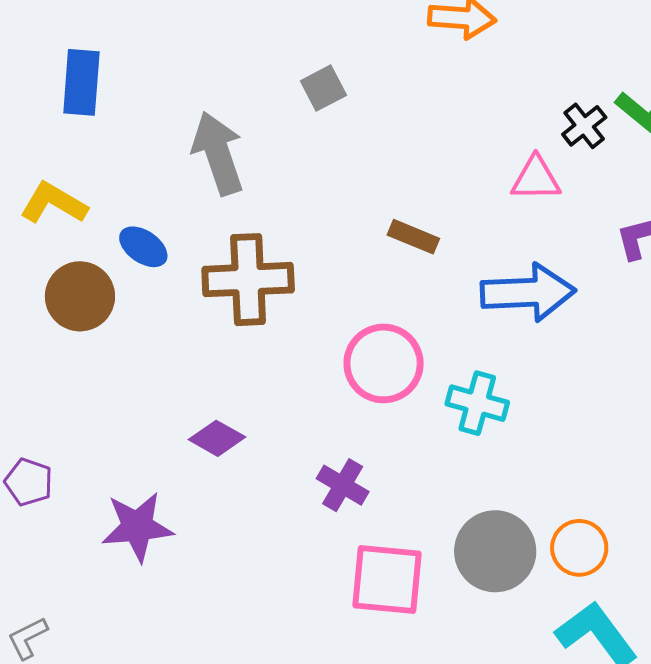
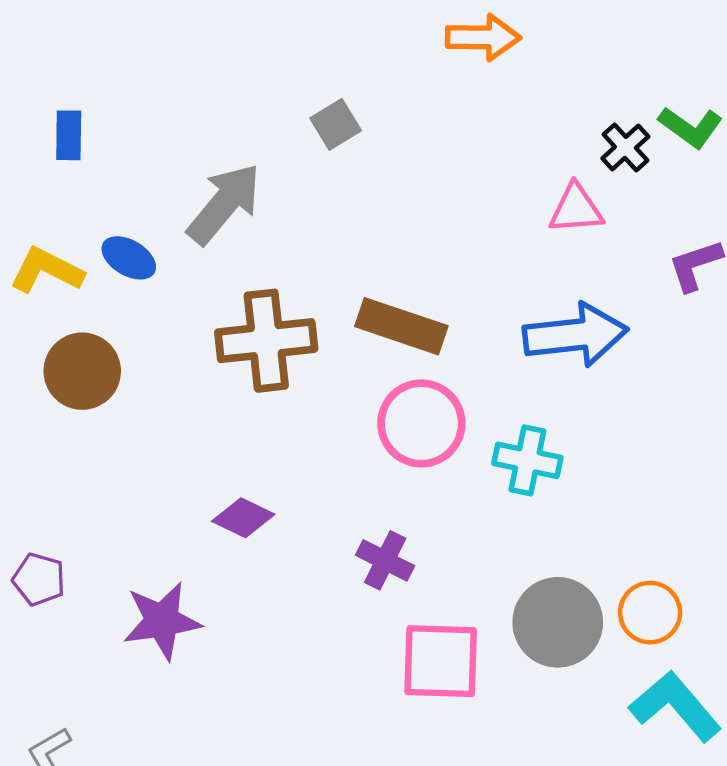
blue rectangle: (81, 82) -> (69, 135), size x0.7
gray arrow: (218, 153) -> (224, 204), turned 62
brown rectangle: (413, 237) -> (401, 326), moved, size x1.6
blue ellipse: (143, 247) -> (129, 258), moved

